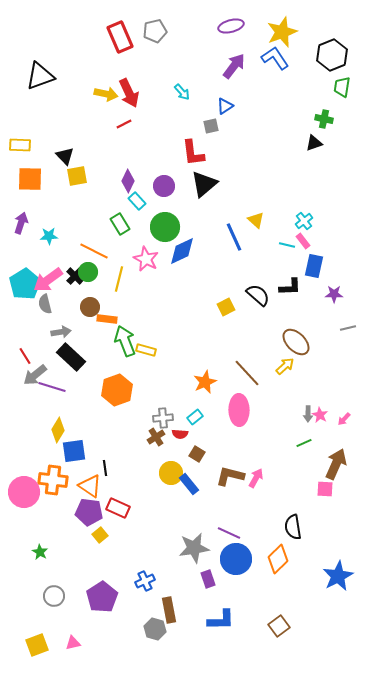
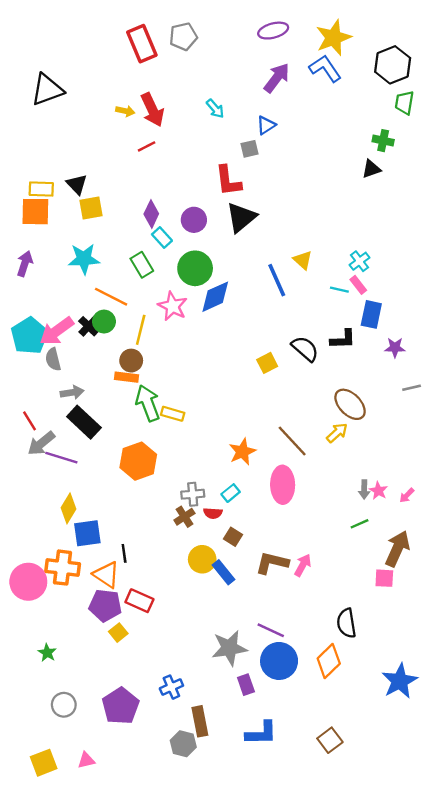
yellow arrow: (106, 94) -> (125, 111), size x0.7
yellow rectangle: (20, 145) -> (41, 189), moved
cyan star: (49, 236) -> (84, 259), moved, size x1.5
brown circle: (90, 307) -> (131, 361), moved

